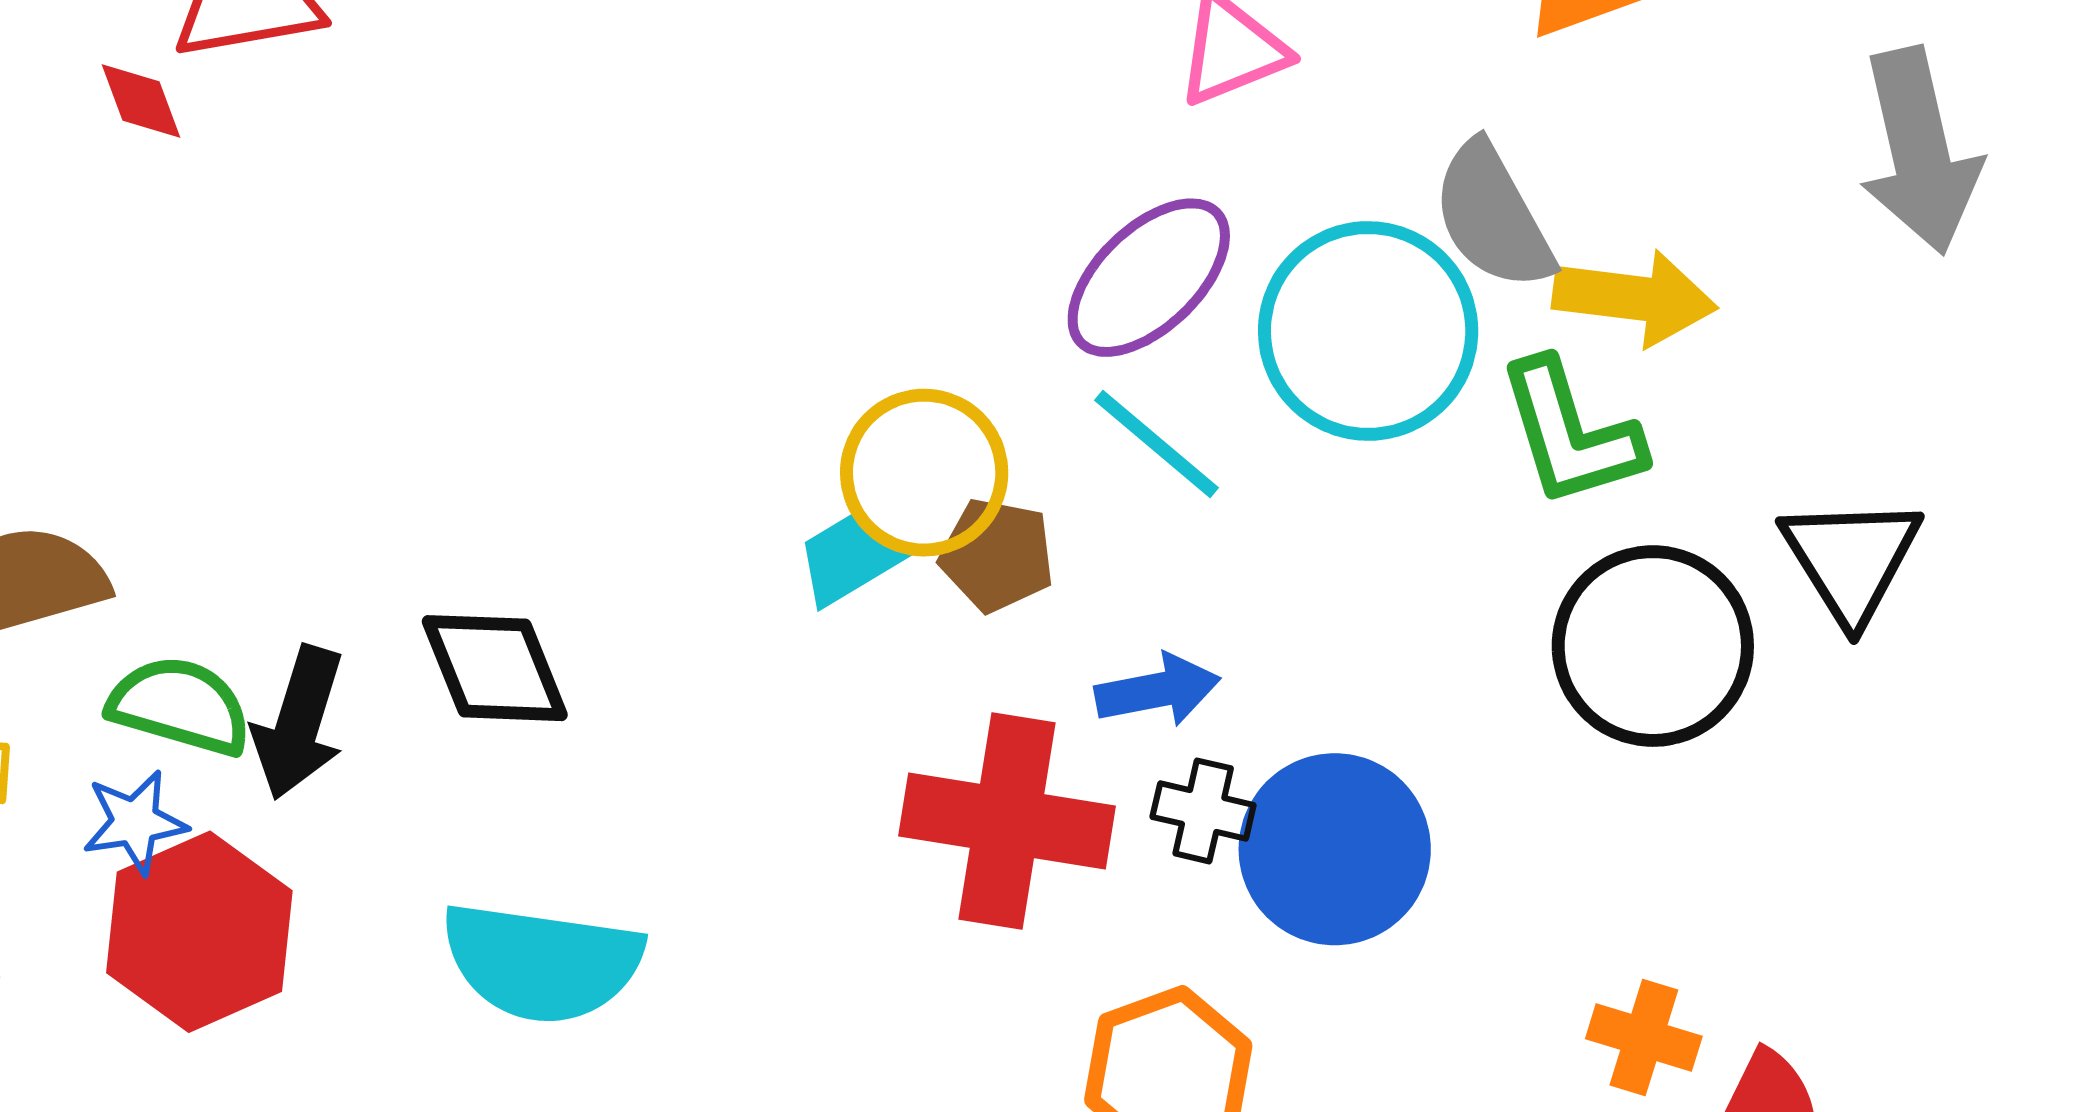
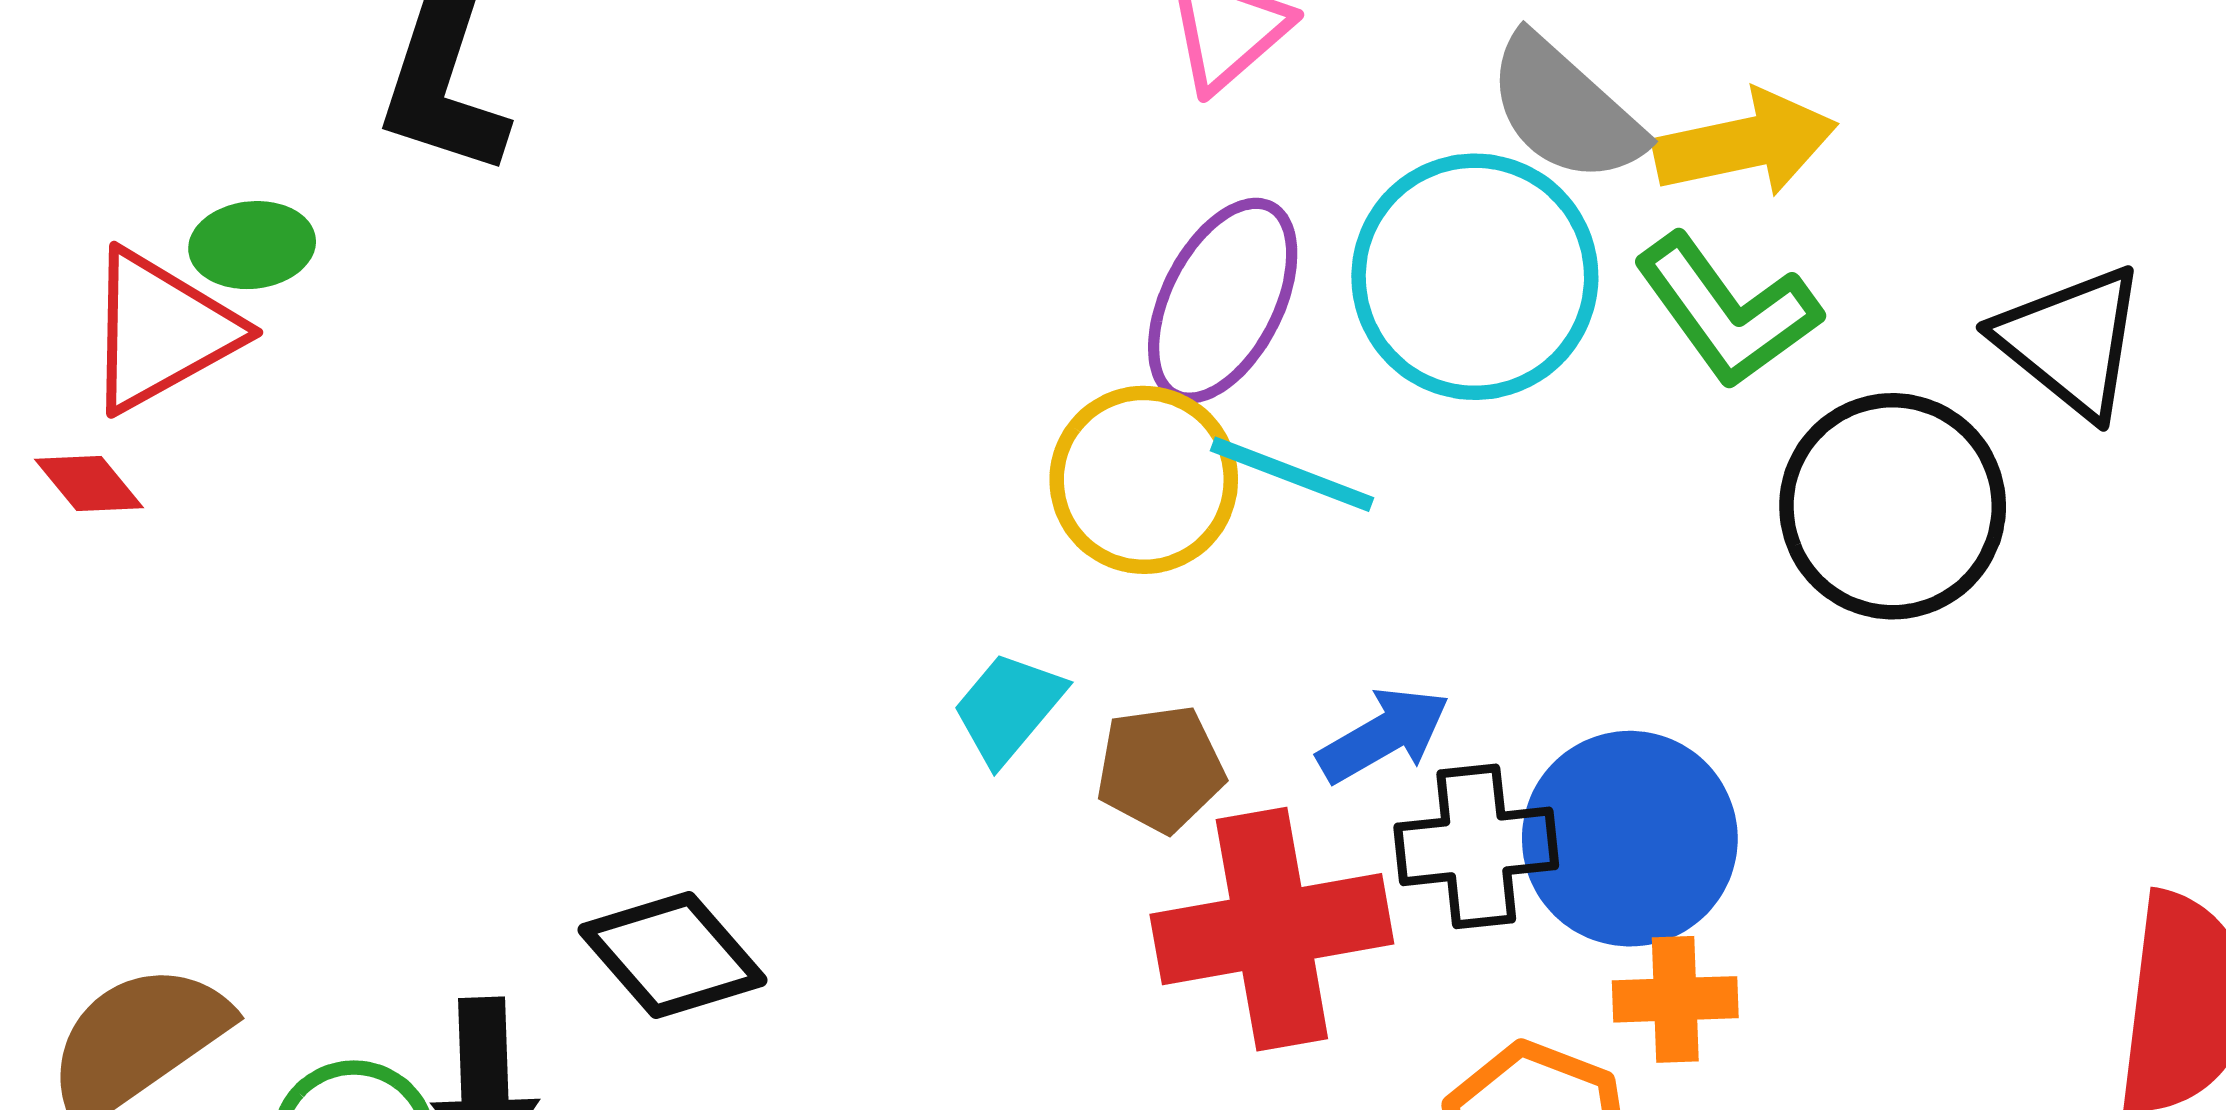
yellow circle: (924, 473) -> (1144, 480), moved
brown pentagon: (997, 555) -> (1160, 769), moved
black cross: (1203, 811) -> (1476, 846), size x1.4
orange cross: (1644, 1038) -> (1675, 999), moved

